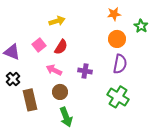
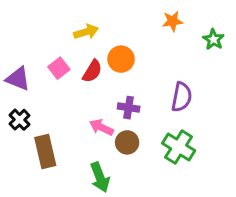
orange circle: (117, 39) -> (121, 59), moved
pink arrow: (54, 70) -> (101, 127), moved
brown circle: (60, 92) -> (127, 142), moved

